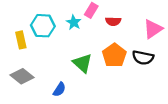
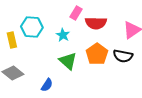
red semicircle: (113, 21) -> (96, 23), size x1.5
cyan star: (74, 22) -> (63, 35), moved

